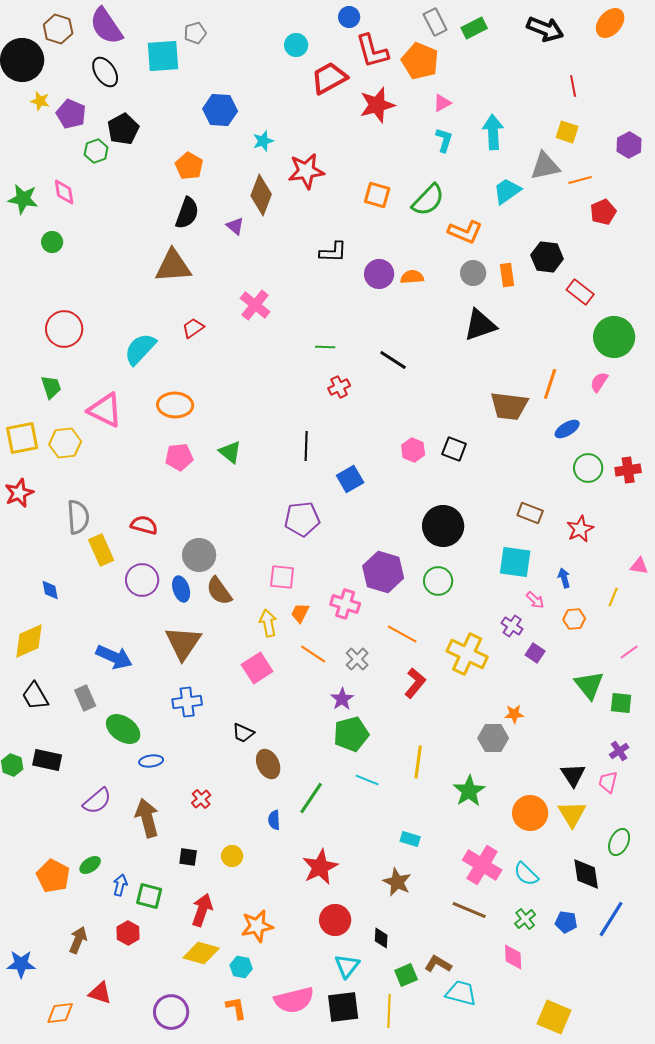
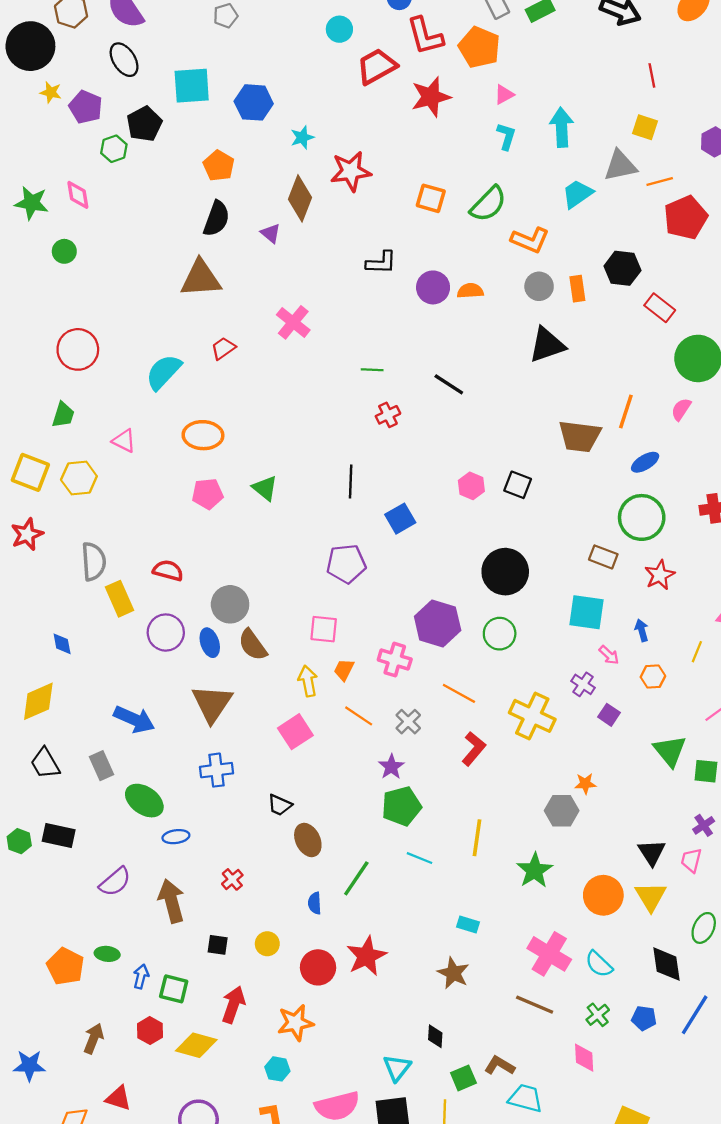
cyan square: (163, 56) -> (192, 86), moved
red pentagon: (603, 212) -> (686, 218), size x1.5
green trapezoid: (51, 387) -> (63, 415), turned 35
pink triangle: (105, 410) -> (124, 441), size x0.6
yellow square: (22, 438) -> (30, 472), turned 32
green circle: (588, 468) -> (642, 517), moved, size x1.4
green ellipse: (90, 865) -> (107, 954), turned 40
red circle: (335, 920) -> (318, 967), moved
yellow diamond: (201, 953) -> (196, 1045), moved

